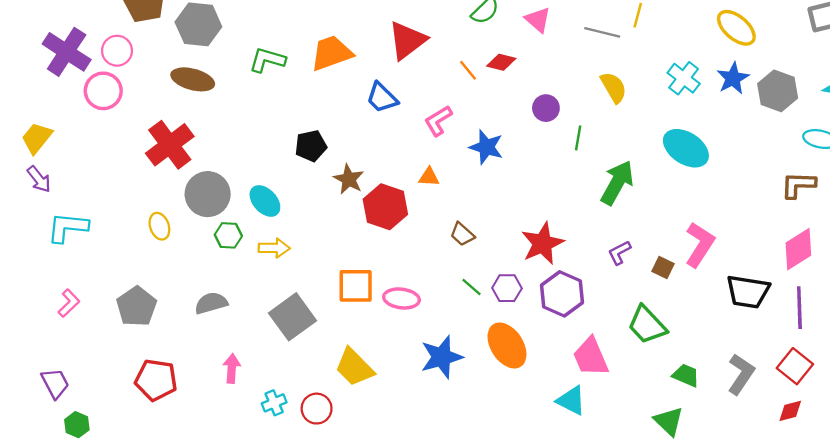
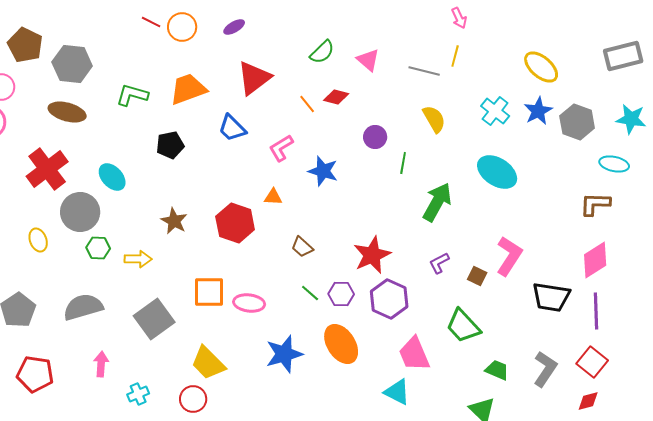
black pentagon: (311, 146) -> (170, 145), moved
brown star: (349, 179) -> (174, 221), moved
cyan ellipse: (265, 201) -> (112, 177), moved
gray semicircle: (211, 303) -> (83, 307), size x1.4
red circle: (317, 409) -> (193, 399), moved

